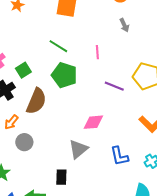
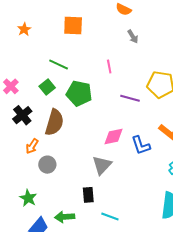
green line: (58, 46) -> (59, 65), moved
green square: (23, 70) -> (47, 87), moved
blue L-shape: (119, 156) -> (141, 145), moved

